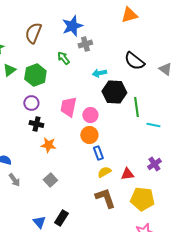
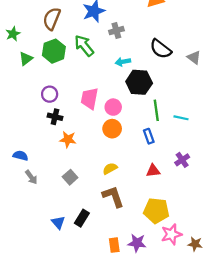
gray cross: (85, 44) -> (116, 31), moved
green arrow: (63, 58) -> (84, 46), size x1.5
green hexagon: (35, 75) -> (54, 51), moved
green line: (136, 107) -> (156, 110), moved
blue rectangle: (98, 153) -> (149, 136), moved
yellow semicircle: (104, 172) -> (110, 169), moved
brown L-shape: (105, 198) -> (113, 197), moved
yellow pentagon: (142, 199) -> (156, 211), moved

